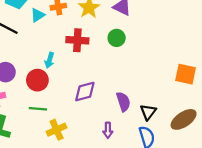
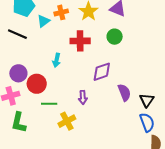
red circle: (37, 80) -> (37, 84), moved
purple diamond: (85, 92) -> (102, 72), moved
purple arrow: (108, 130) -> (83, 97), moved

